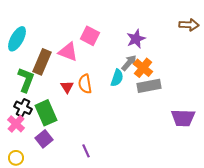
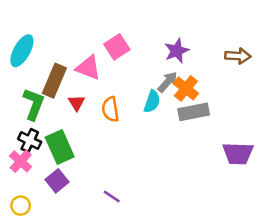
brown arrow: (189, 25) -> (238, 56), moved
pink square: (90, 36) -> (117, 47), turned 30
red triangle: (67, 87) -> (77, 103), moved
purple line: (86, 151) -> (112, 196), turned -32

